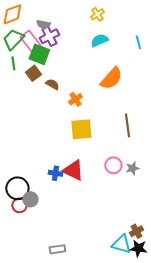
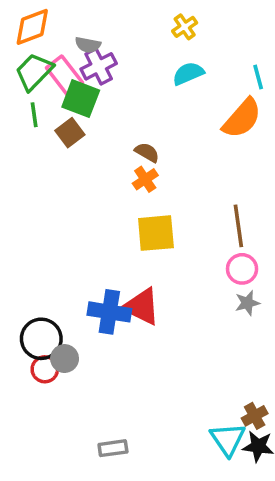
orange semicircle: (111, 78) -> (242, 118), moved
brown semicircle: (52, 84) -> (147, 152), moved
pink circle: (113, 165) -> (242, 269), moved
blue cross: (55, 173) -> (109, 312), size x1.6
cyan triangle: (121, 244) -> (228, 439), turned 40

